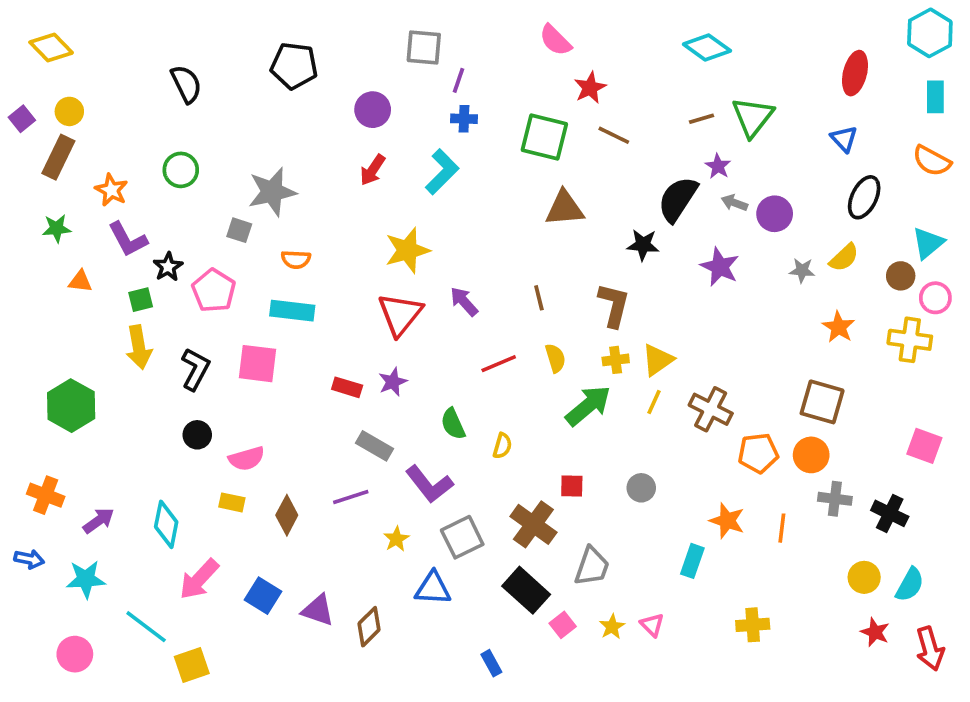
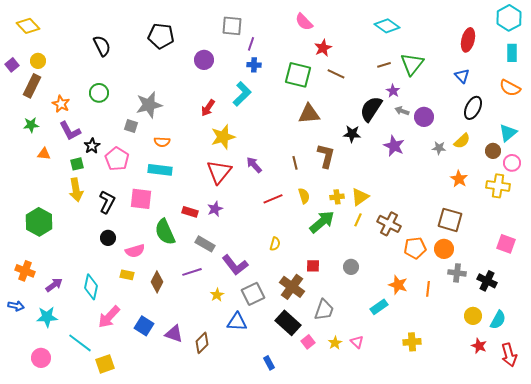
red arrow: (373, 170) -> (208, 108), moved
brown L-shape: (614, 305) -> (326, 156), moved
green semicircle: (453, 424) -> (165, 232), moved, size x1.5
cyan rectangle: (692, 561) -> (379, 307), turned 36

